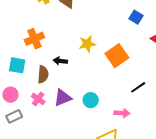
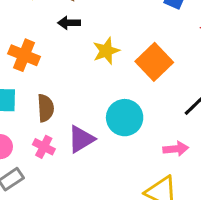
orange cross: (34, 39) -> (24, 55), turned -36
black arrow: (60, 61) -> (69, 23), moved
cyan circle: (91, 100) -> (125, 118), moved, size x1.5

